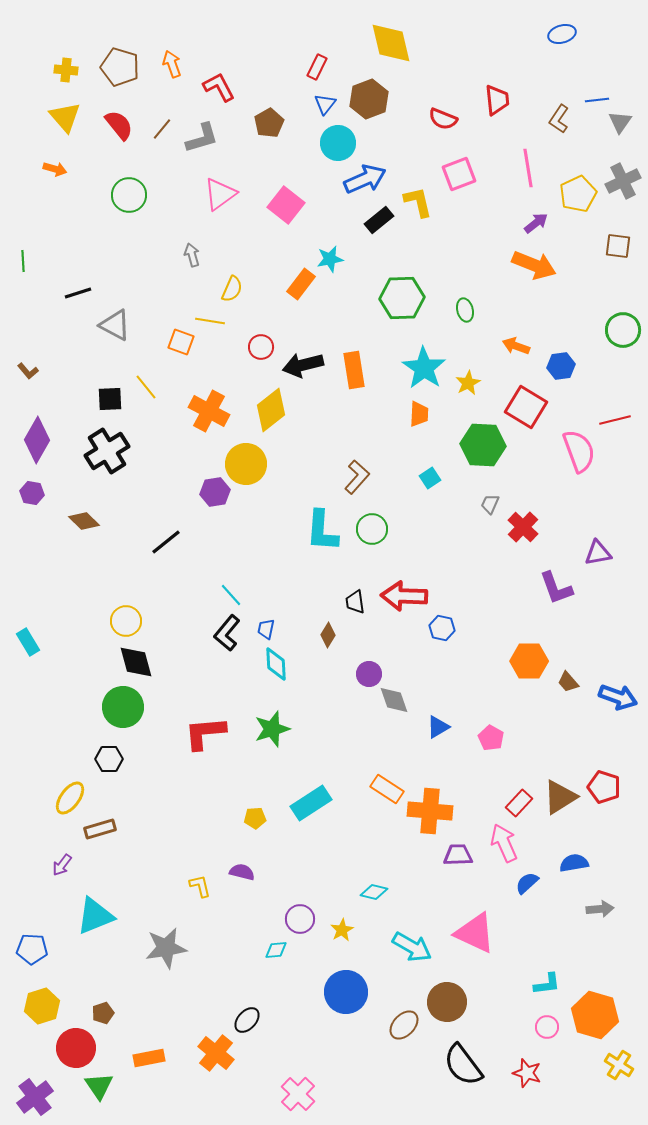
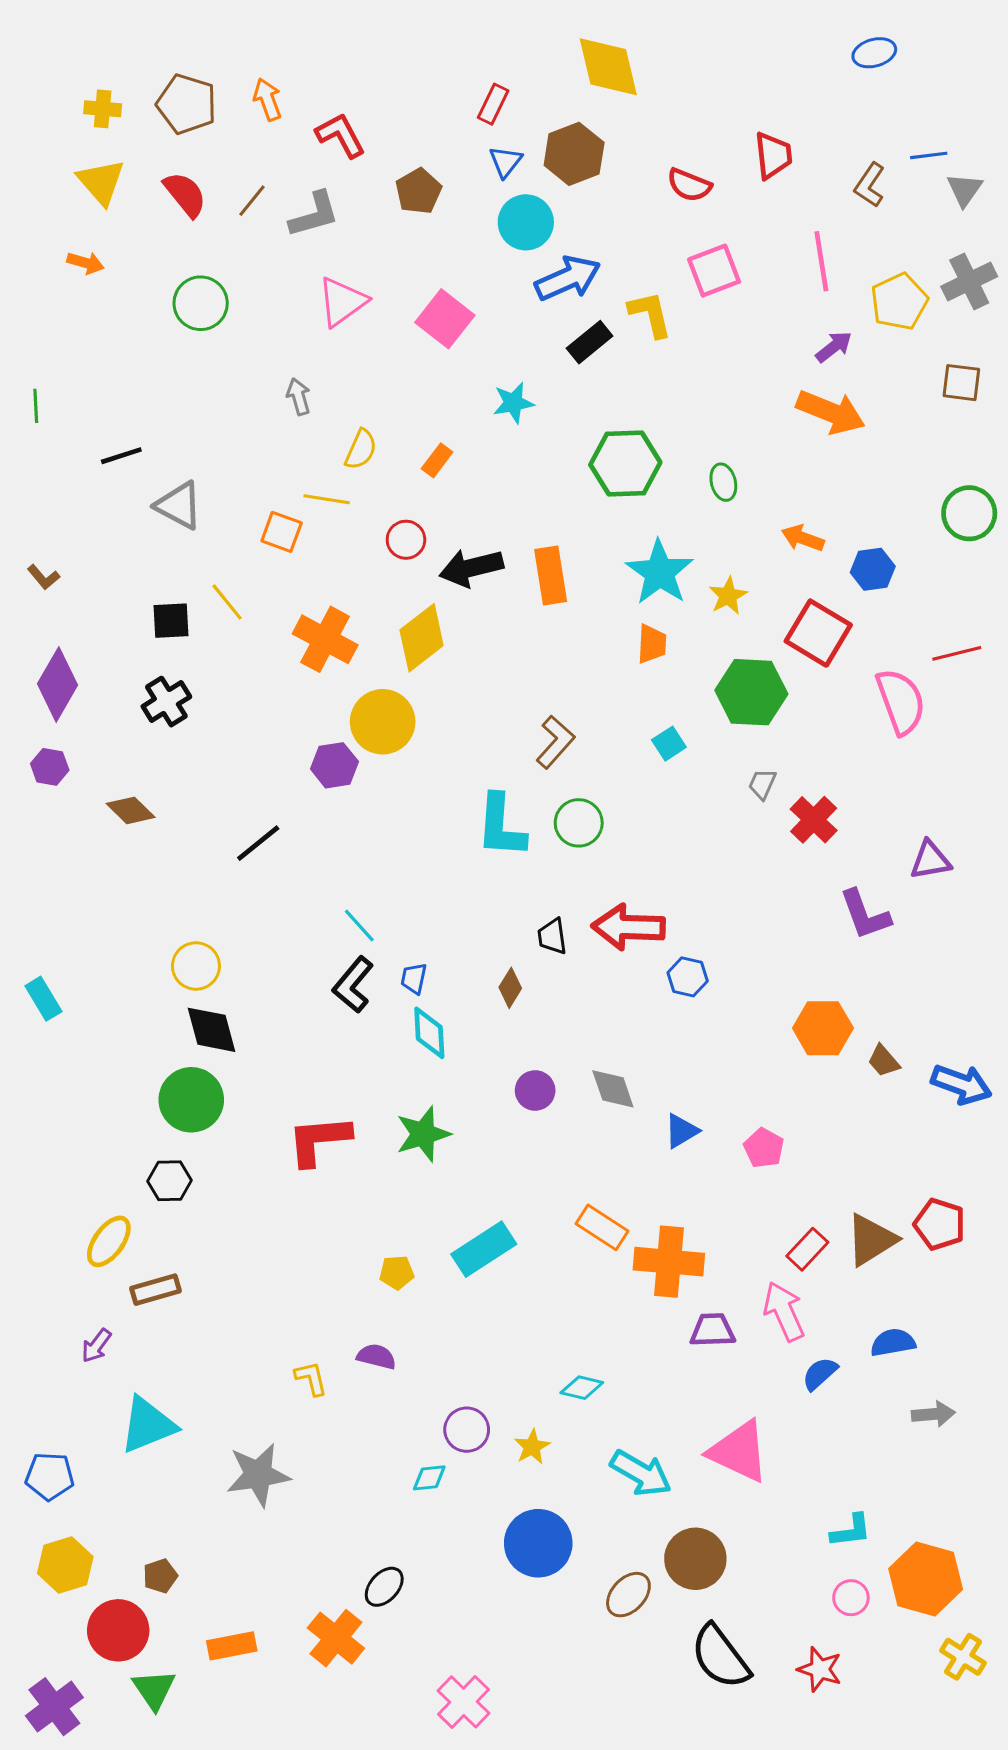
orange rectangle: (301, 284) -> (437, 460), moved, size x0.7
black cross: (107, 451) -> (166, 702), size x0.7
purple circle: (369, 674) -> (535, 1090), moved

